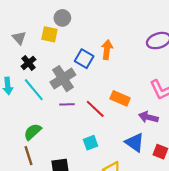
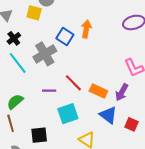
orange rectangle: (120, 98) -> (98, 91), moved
purple line: (67, 104) -> (49, 91), moved
purple arrow: (148, 117) -> (122, 92), turned -78
cyan square: (91, 143) -> (68, 114), size x1.5

